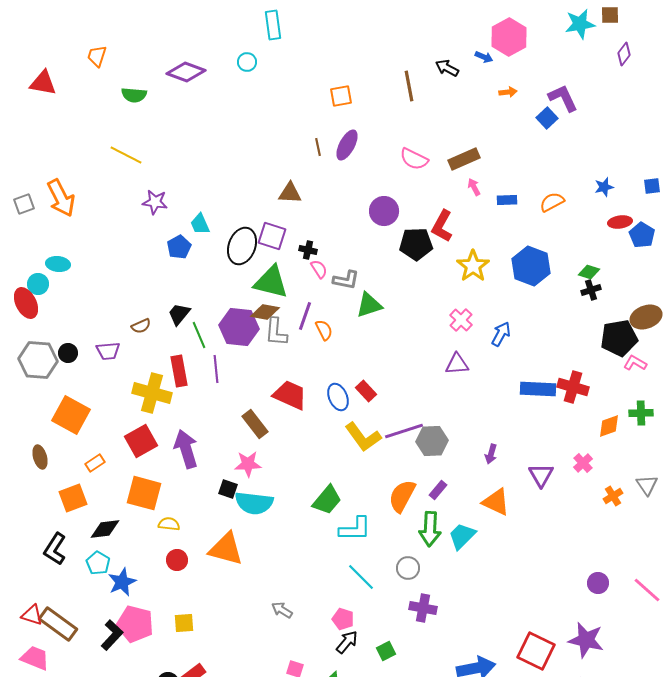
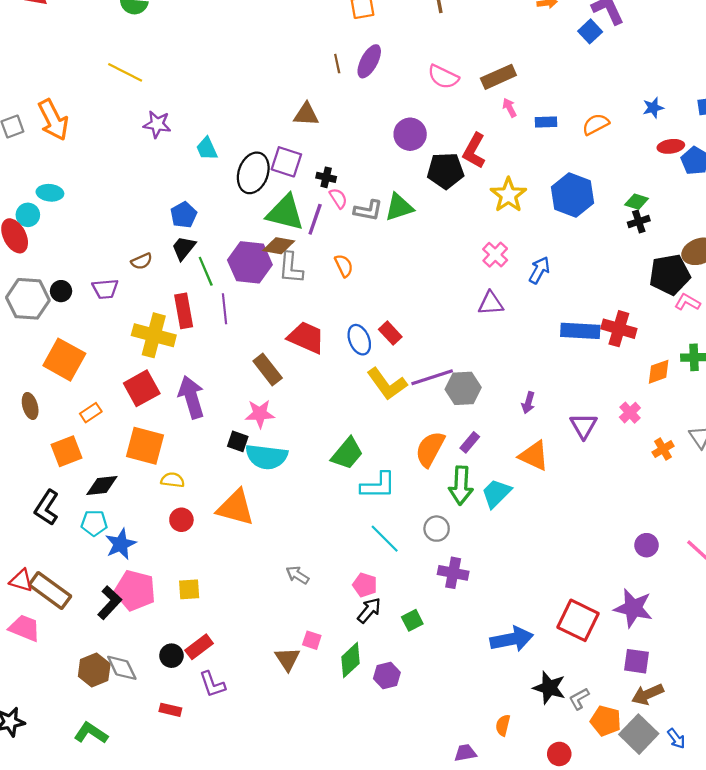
blue pentagon: (179, 247) -> (184, 215), moved
green triangle: (369, 305) -> (399, 207), moved
purple line: (305, 316) -> (315, 219), moved
cyan pentagon: (98, 563) -> (94, 523), turned -30

